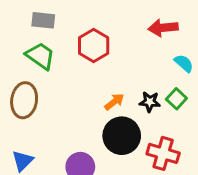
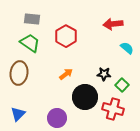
green square: (176, 99) -> (122, 85), moved
orange arrow: (114, 102) -> (66, 74), moved

